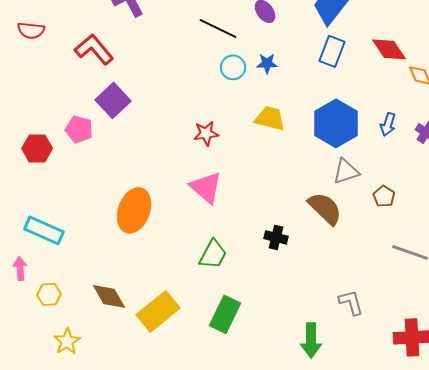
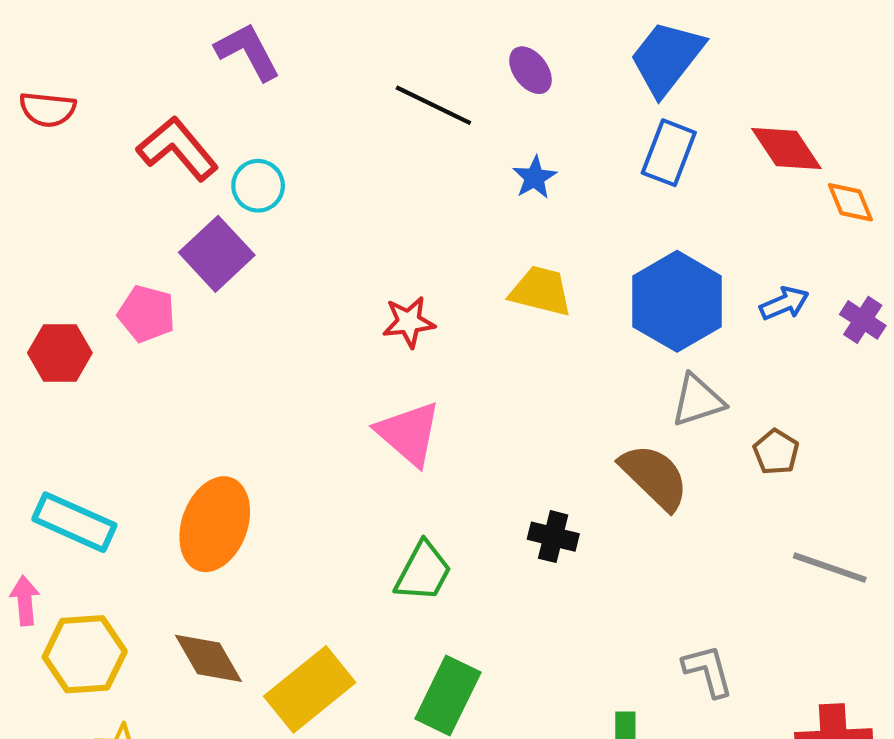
blue star: (267, 63) -> (535, 177), turned -30
cyan circle: (233, 67) -> (258, 186), moved
blue arrow: (388, 124) -> (784, 303), turned -130
orange ellipse: (134, 210) -> (215, 524), moved
yellow hexagon: (49, 294) -> (85, 654), size x1.6

